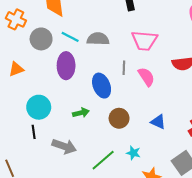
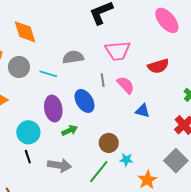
cyan line: (70, 37) -> (48, 74), moved
purple ellipse: (66, 66) -> (53, 109), moved
brown circle: (119, 118) -> (109, 143), moved
blue triangle: (158, 122) -> (142, 111), moved

